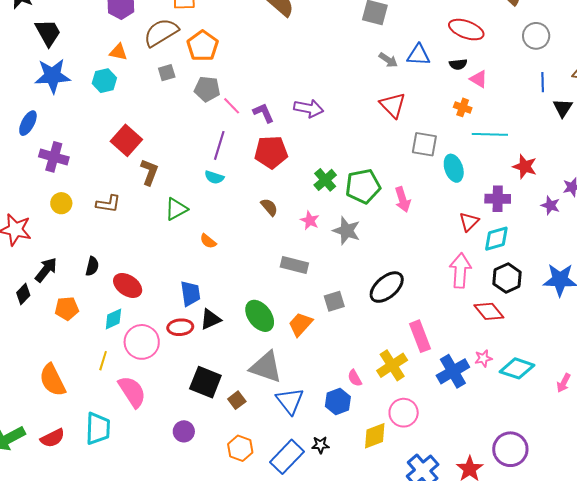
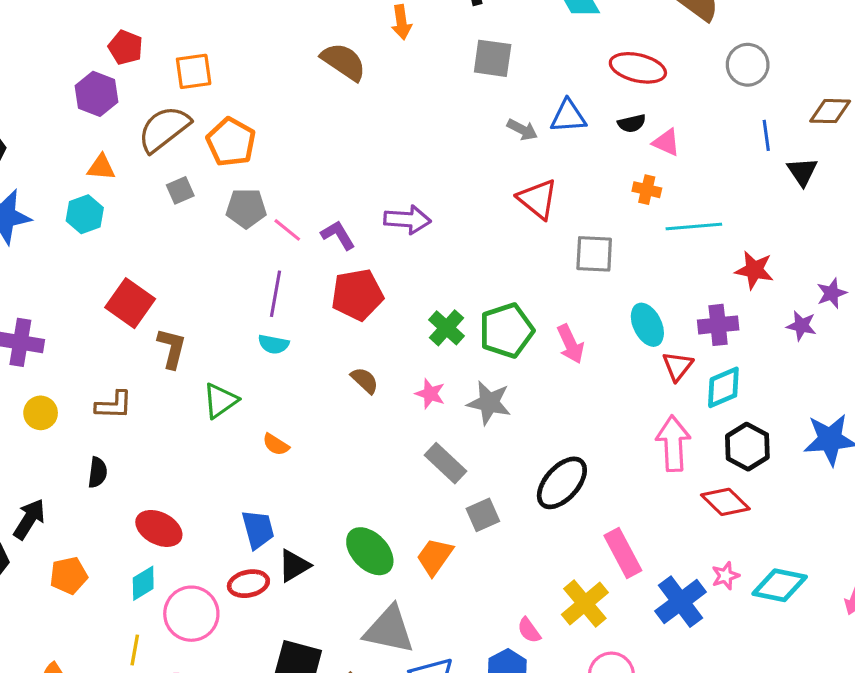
cyan ellipse: (454, 168) -> (647, 325), moved
gray rectangle: (294, 265) -> (446, 463), moved, turned 36
black semicircle: (92, 266) -> (98, 472), moved

